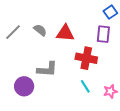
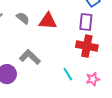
red cross: (86, 58) -> (87, 46), moved
gray L-shape: (47, 69) -> (30, 57), turned -140

